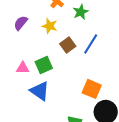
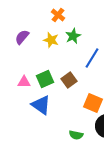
green star: (81, 12) -> (73, 36), moved
brown square: (68, 45) -> (69, 80), moved

